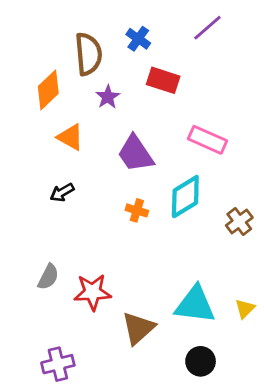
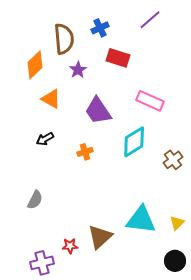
blue cross: (138, 39) -> (100, 28), turned 30
orange cross: (137, 210) -> (85, 152), moved, turned -35
red star: (93, 292) -> (70, 246), moved, size x0.6
black circle: (201, 361) -> (175, 261), moved

